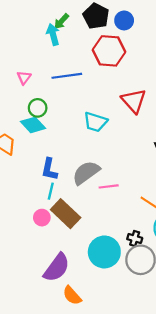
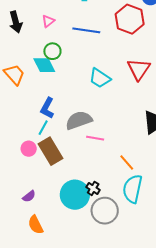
black cross: (135, 238) -> (93, 188), moved
purple semicircle: (57, 268) -> (29, 196), size x0.5

